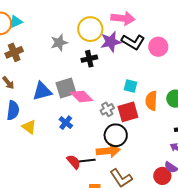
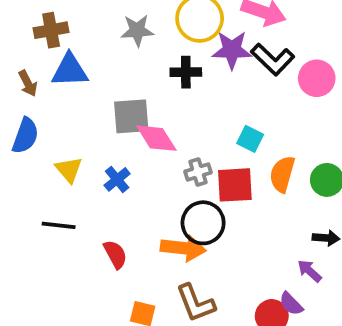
blue triangle: (42, 91) -> (70, 70), moved
yellow triangle: (29, 127) -> (69, 170), moved
black line: (87, 161) -> (59, 225), moved

